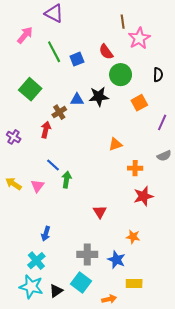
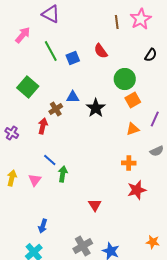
pink star: (139, 38) -> (141, 19), moved
green circle: (121, 75) -> (125, 79), moved
black semicircle: (158, 75) -> (151, 55), moved, turned 32
black star: (99, 96) -> (96, 108), moved, turned -30
orange triangle: (115, 144) -> (133, 129), moved
yellow arrow: (14, 184) -> (12, 178), turned 70
orange star: (133, 237) -> (153, 242), moved
gray cross: (87, 254) -> (83, 246), turned -30

